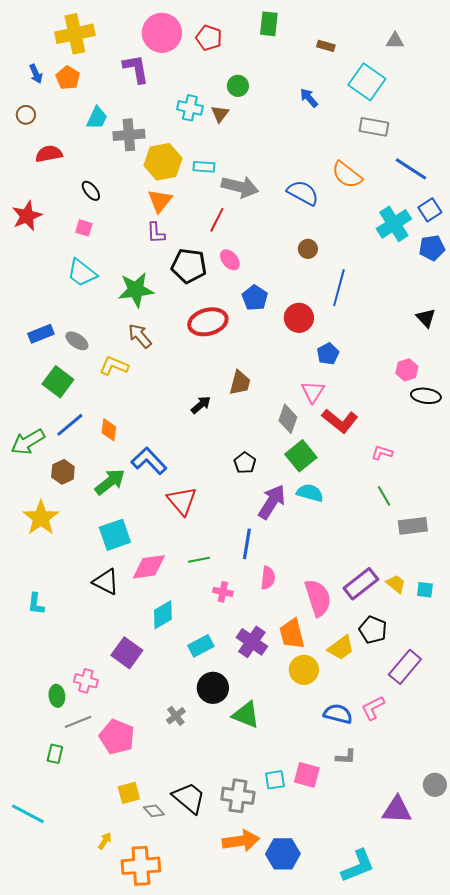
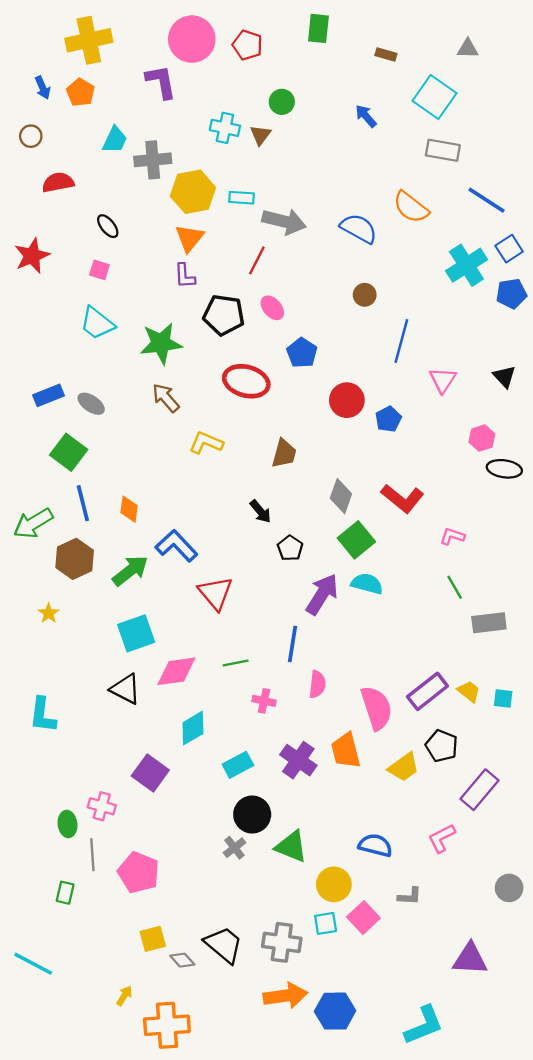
red circle: (299, 318) -> (347, 400), moved
red ellipse: (208, 322) -> (246, 381), turned 30
yellow L-shape: (114, 366) -> (206, 443), moved
pink triangle: (313, 392) -> (443, 380), moved
black arrow: (201, 405) -> (260, 511), moved, turned 90
blue line: (70, 425) -> (83, 503), turned -64
brown hexagon: (63, 472) -> (75, 559), size x1.4
yellow star: (41, 518) -> (49, 613), size x0.5
cyan L-shape: (36, 604) -> (43, 715), size x1.4
yellow circle: (304, 670) -> (334, 884), moved
blue semicircle: (338, 714) -> (375, 845), moved
gray cross: (176, 716) -> (234, 848), moved
gray line: (78, 722) -> (92, 855), turned -72
pink square: (307, 775) -> (363, 918), turned 32
gray circle: (435, 785) -> (509, 888), moved

